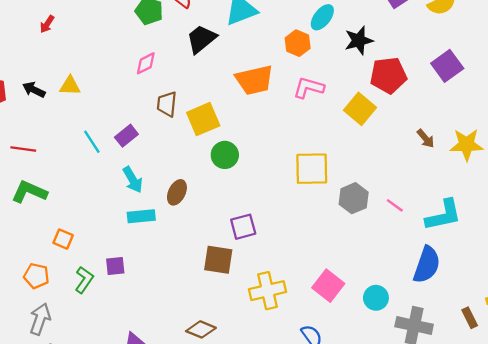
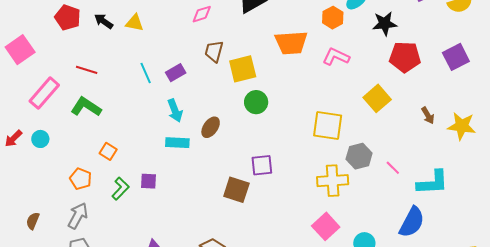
yellow square: (360, 109) -> (377, 98), moved
yellow cross: (267, 291) -> (333, 181), moved

